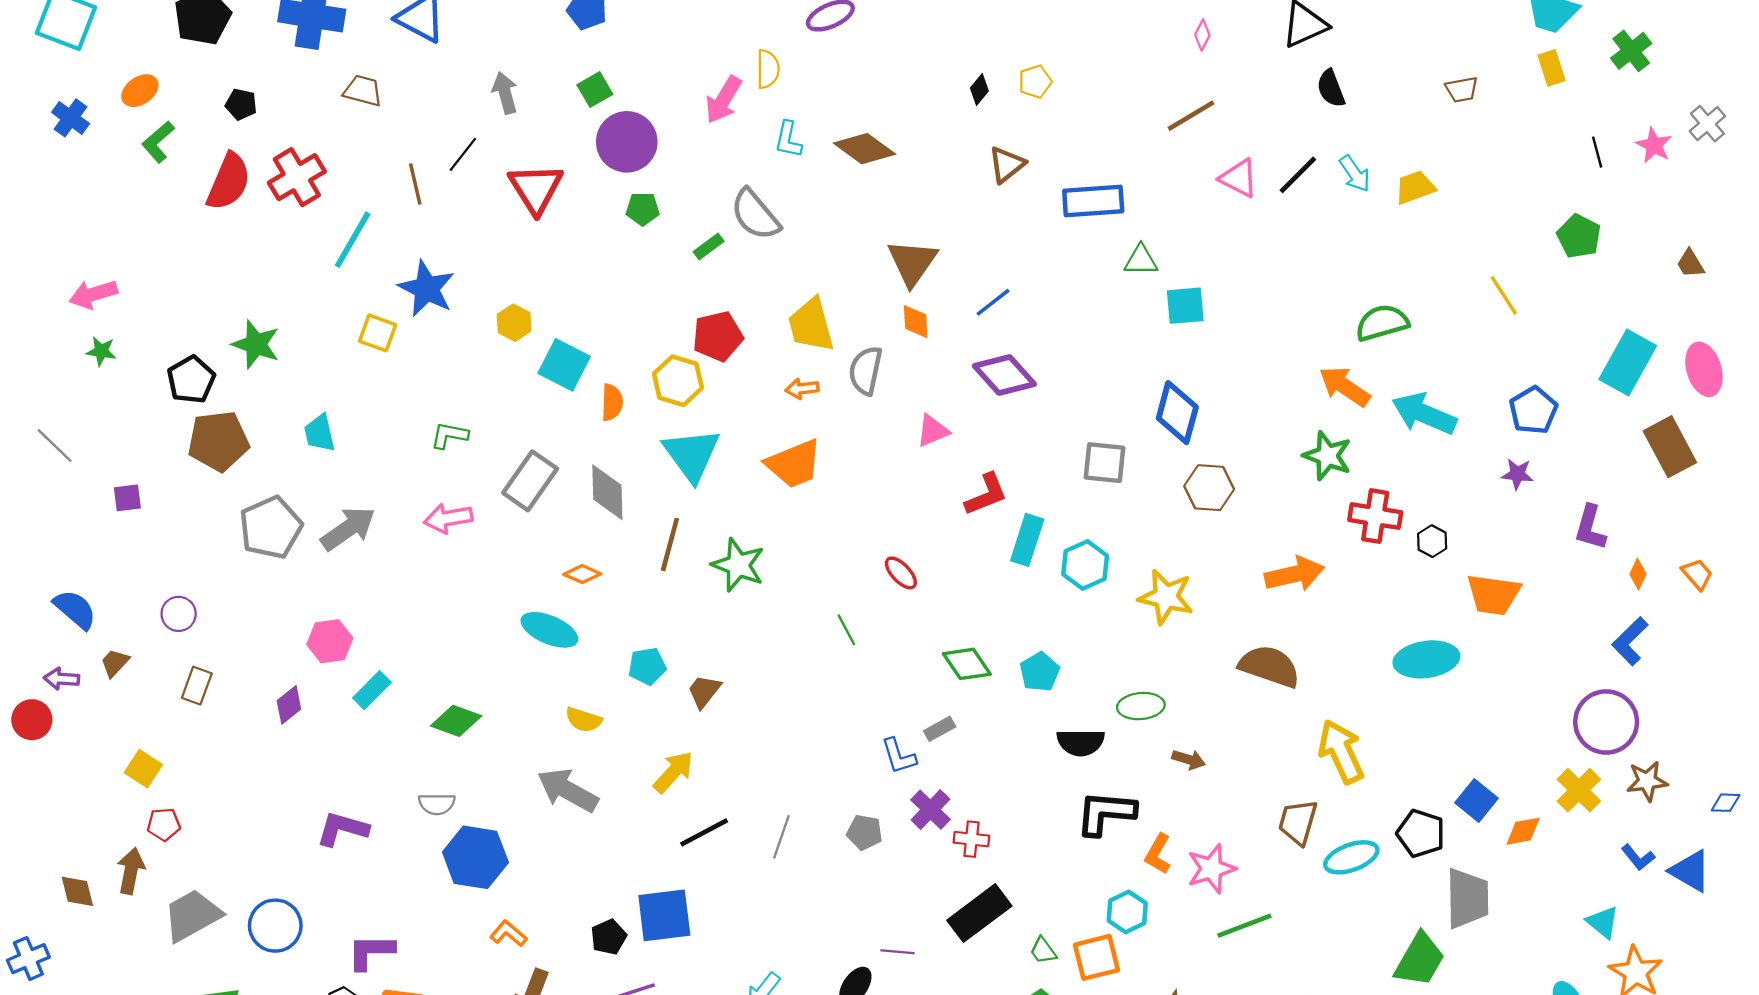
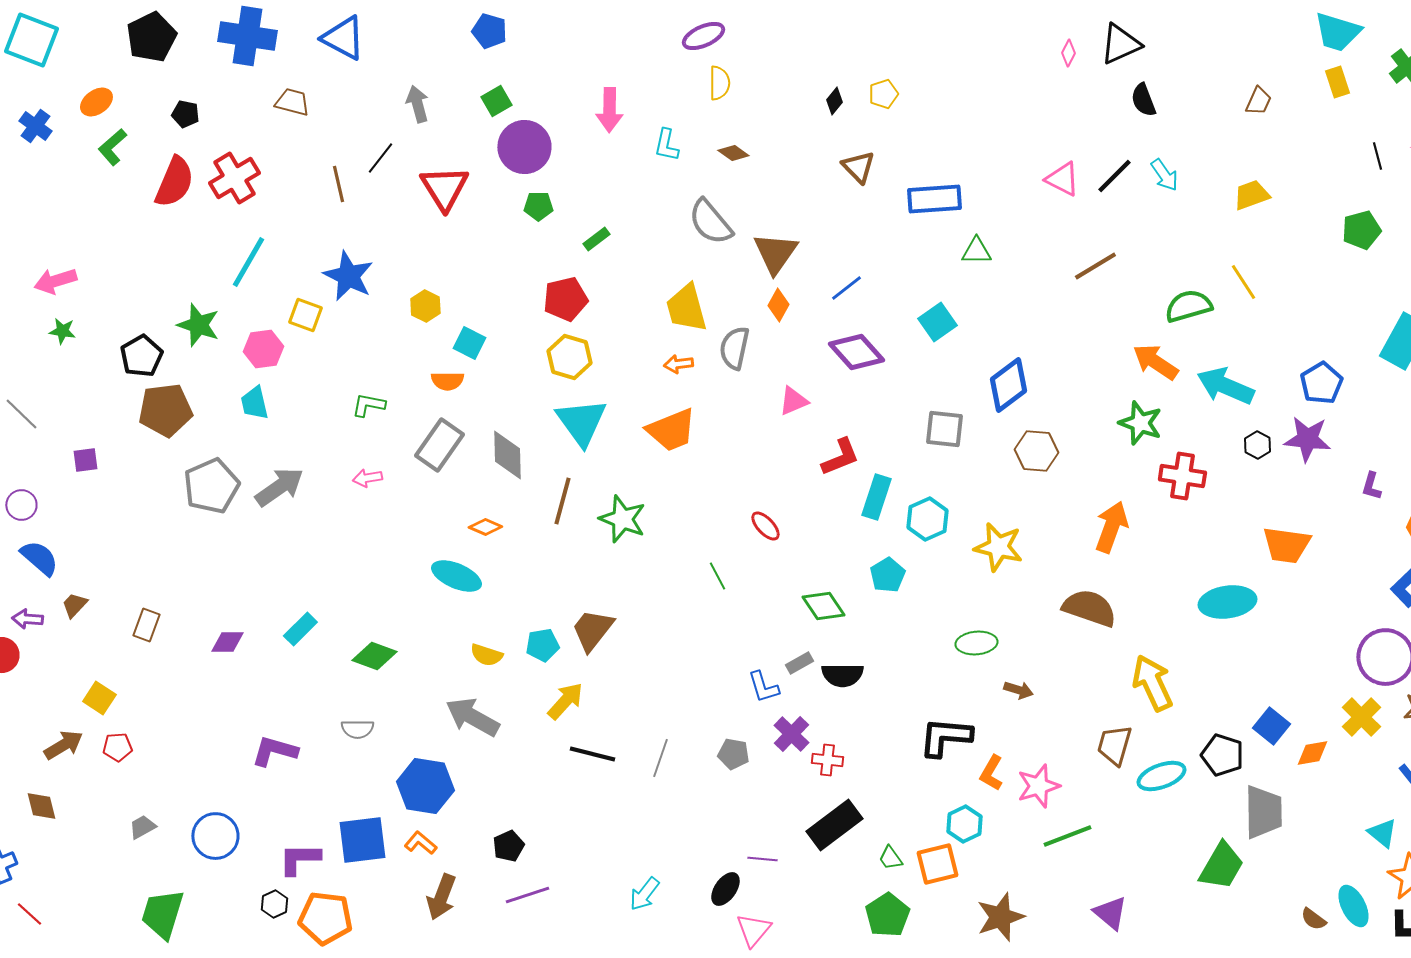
pink diamond: (1202, 35) -> (1068, 53), moved
yellow semicircle: (768, 69) -> (719, 83), moved
brown trapezoid: (1462, 90) -> (1258, 101), turned -56
pink arrow: (723, 100) -> (609, 110), turned -30
brown line: (1191, 116) -> (1095, 266), moved
brown diamond: (864, 149) -> (733, 153), size x0.6
brown triangle: (1007, 165) -> (858, 167), turned -36
yellow trapezoid: (1415, 187) -> (1251, 195), moved
gray semicircle: (755, 215) -> (710, 222), moved
green pentagon: (1579, 236) -> (1361, 230), turned 30
cyan line: (353, 240) -> (248, 262), moved
yellow line: (1504, 295) -> (1243, 282), moved
cyan square: (1185, 306) -> (937, 322), moved, turned -30
orange diamond: (916, 322) -> (778, 305), turned 32
red pentagon: (718, 336) -> (565, 299), moved
cyan square: (564, 365) -> (469, 343), size x0.7
orange semicircle: (612, 402) -> (447, 381), moved, turned 88
blue diamond: (1177, 413) -> (1008, 385), turned 38
purple star: (1517, 474) -> (1307, 439), size x1.6
pink arrow: (448, 518) -> (367, 478), size x0.7
purple L-shape: (1590, 527) -> (1371, 486), size x0.7
black hexagon: (1432, 541) -> (1257, 445), moved
orange arrow: (1294, 574) -> (1111, 527), turned -57
purple circle: (179, 614) -> (21, 505), moved
pink hexagon: (330, 641) -> (263, 349), moved
cyan pentagon: (647, 666) -> (542, 645), moved
cyan pentagon: (1040, 672) -> (887, 575), moved
brown trapezoid: (704, 691) -> (592, 630), size x1.4
purple diamond: (289, 705) -> (227, 642), turned 40
black semicircle: (1081, 742) -> (842, 675), moved
black line: (704, 832) -> (592, 754), turned 42
blue hexagon: (475, 857) -> (425, 786), moved
brown arrow: (131, 871) -> (63, 745), moved, turned 48
gray trapezoid: (192, 915) -> (142, 827), size x0.5
blue square: (664, 915) -> (362, 840), moved

